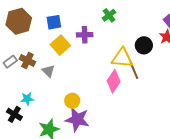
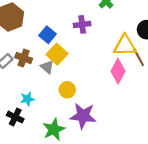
blue square: (54, 22) -> (48, 35), moved, turned -35
yellow square: (60, 45) -> (57, 54), moved
yellow circle: (72, 101) -> (67, 90), moved

